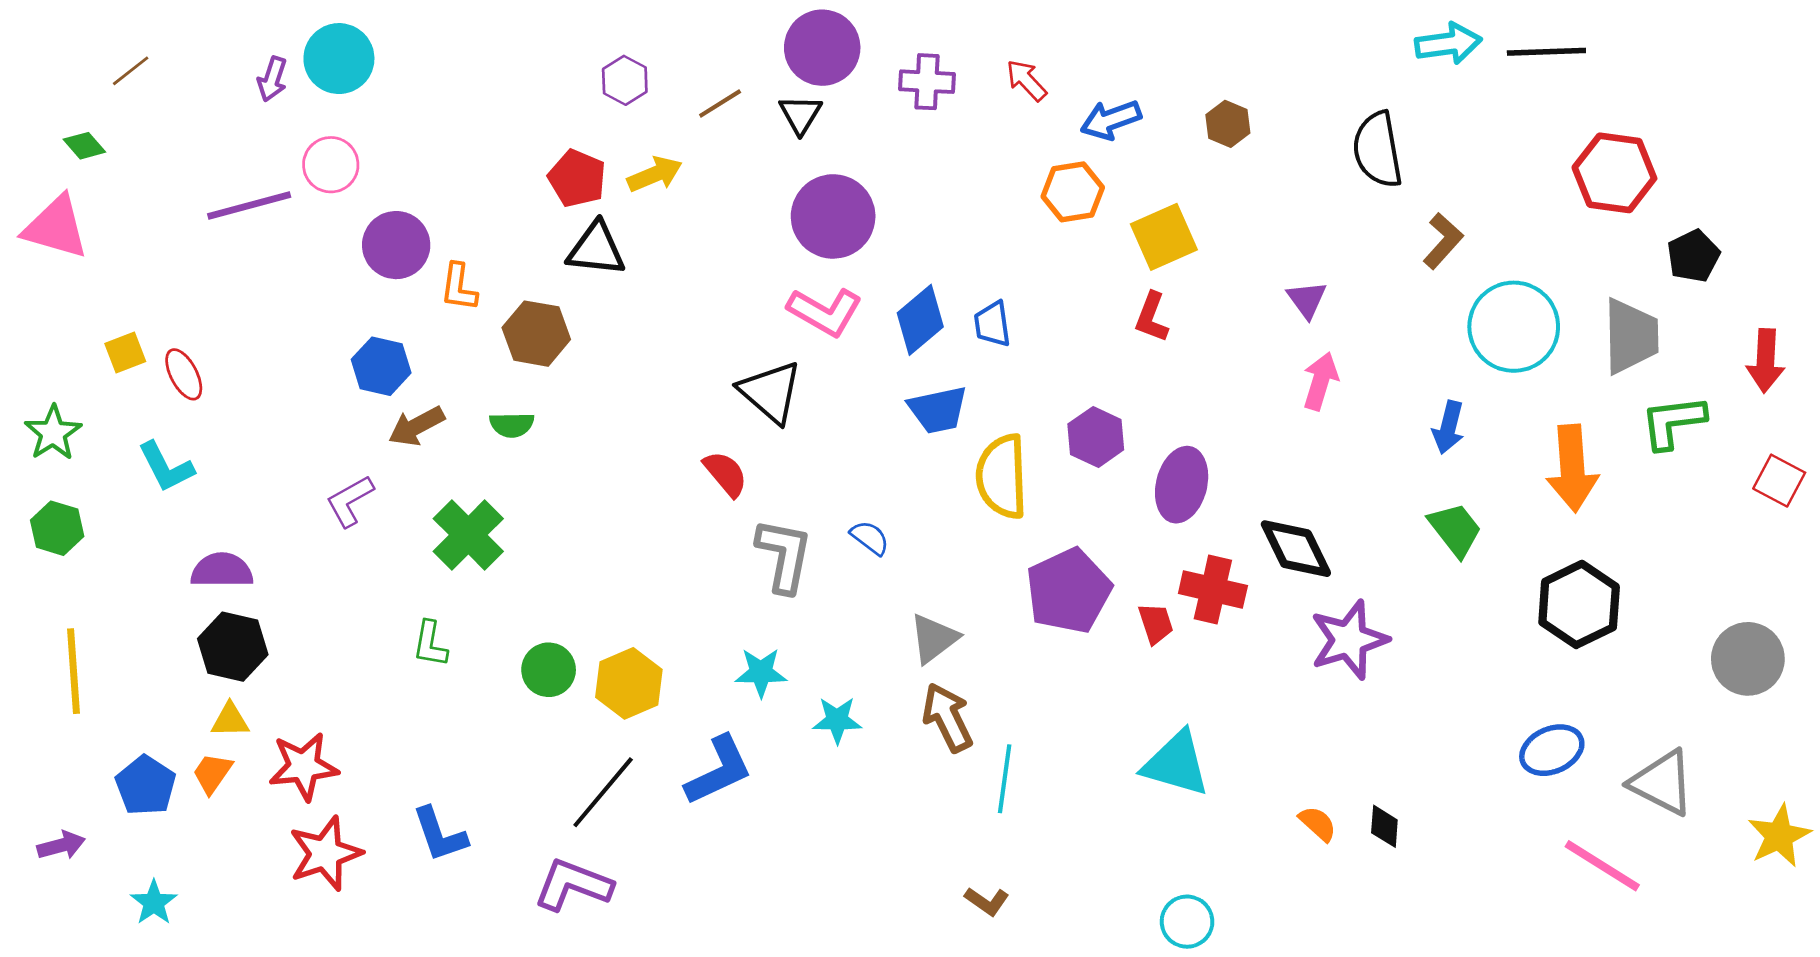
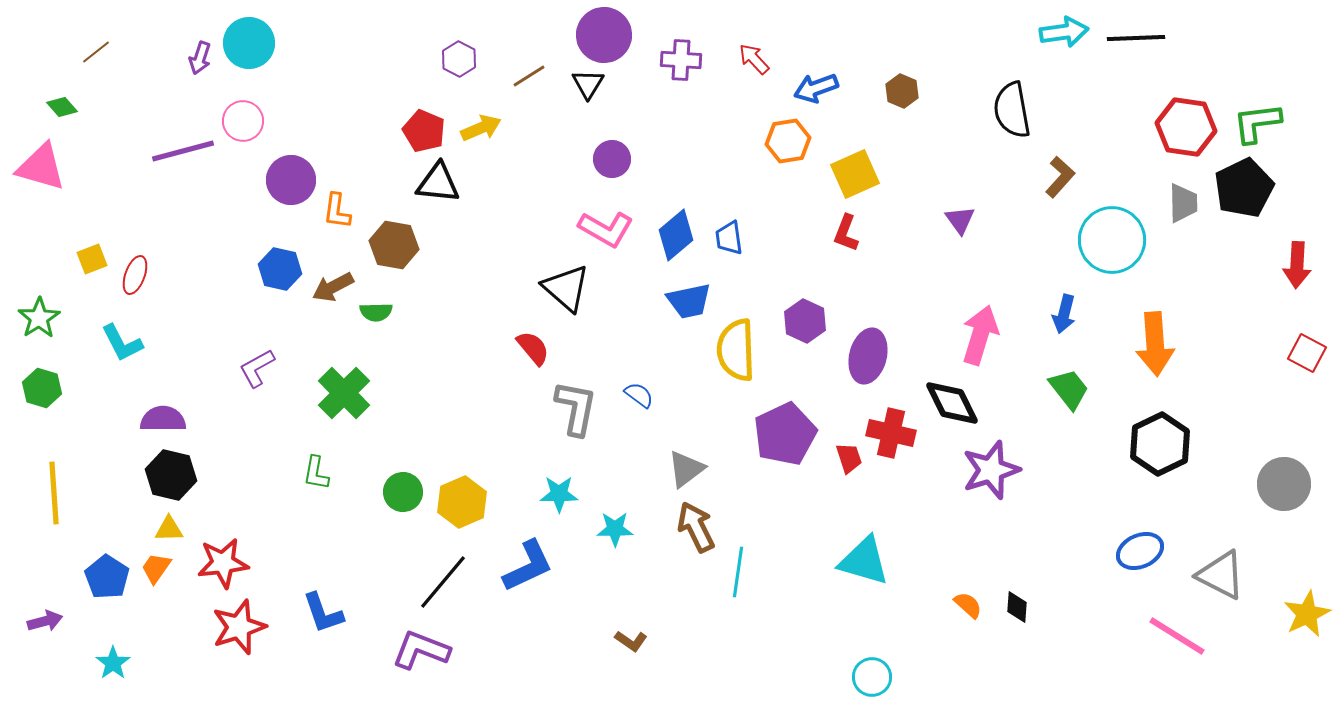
purple circle: (833, 216) -> (612, 159), size x0.6
black pentagon: (1693, 256) -> (1244, 188), size x1.5
gray trapezoid: (1631, 336) -> (1183, 203), moved, size x0.7
red ellipse: (184, 374) -> (135, 275), turned 48
pink arrow: (1320, 381) -> (980, 335), moved, size x1.4
green L-shape: (1673, 422) -> (1257, 123), moved
brown arrow: (417, 426) -> (333, 287), moved
brown L-shape: (987, 901) -> (631, 641), moved

